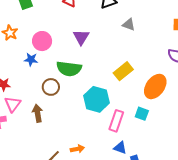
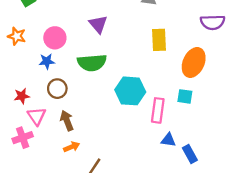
yellow rectangle: (123, 71) -> (159, 40), moved, turned -42
brown circle: (51, 87) -> (57, 89), moved
orange arrow: (77, 149) -> (72, 147), moved

